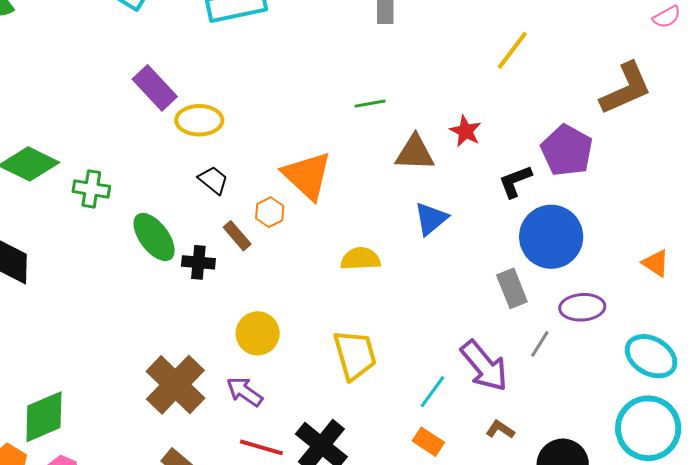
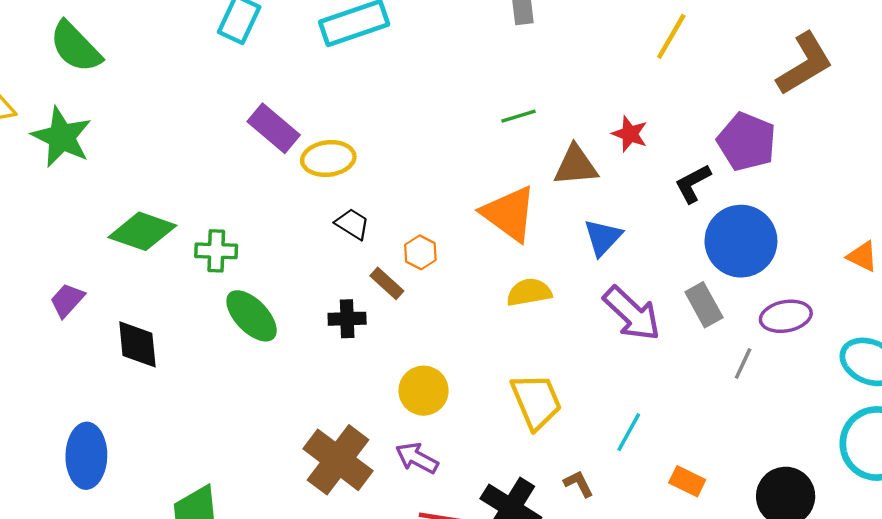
orange triangle: (307, 176) -> (509, 214), moved
green ellipse: (154, 237) -> (252, 316), moved
purple arrow: (484, 366) -> (632, 314), moved
brown L-shape: (500, 430) -> (579, 484), moved, turned 36
orange rectangle: (428, 442) -> (687, 481), moved

